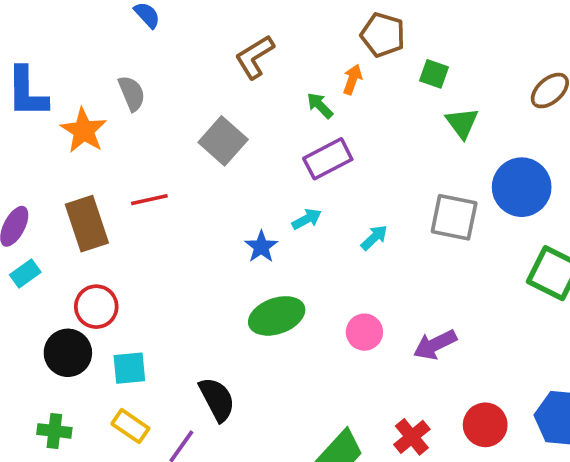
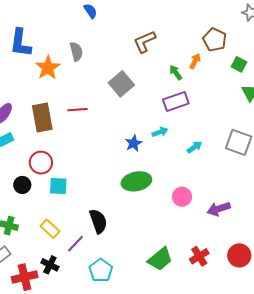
black circle: (68, 353) -> (22, 185), size x0.7
cyan square: (129, 368) -> (58, 186), moved

